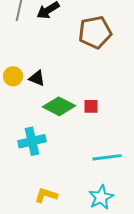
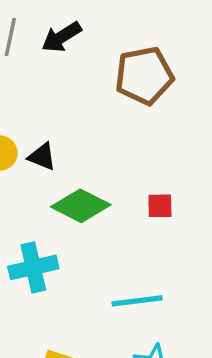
red square: (91, 106) -> (160, 206), moved
cyan line: (107, 157) -> (137, 301), moved

